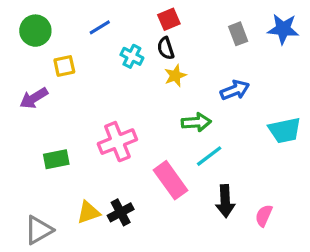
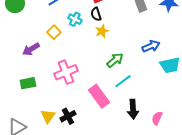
yellow square: (64, 66) -> (54, 32), moved, turned -32
blue arrow: (235, 90) -> (151, 46), moved
purple arrow: (34, 98) -> (31, 49), moved
green arrow: (196, 122) -> (115, 60), turned -36
yellow triangle: (88, 212) -> (48, 116), turned -35

